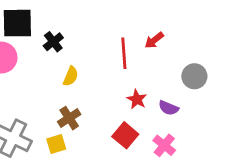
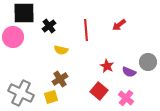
red line: (124, 53) -> (86, 30), moved
yellow semicircle: (71, 76) -> (61, 50), turned 80
gray circle: (194, 76) -> (148, 62), moved

